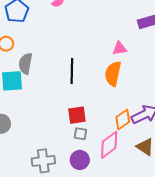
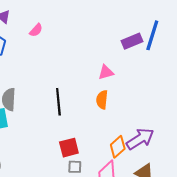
orange semicircle: (113, 74) -> (102, 100), size x0.7

